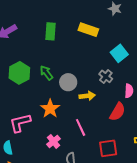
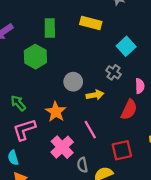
green hexagon: (19, 73) -> (35, 57), moved
green arrow: (46, 73) -> (18, 103), moved
pink cross: (53, 141) -> (62, 147), size x1.5

